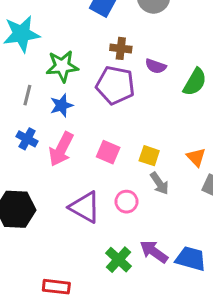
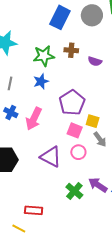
green star: (62, 66) -> (44, 56), moved
purple pentagon: (115, 85) -> (72, 103), moved, turned 30
blue star: (61, 105) -> (41, 81), moved
pink square: (108, 152) -> (75, 130), moved

